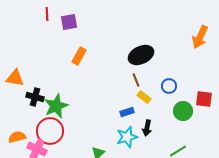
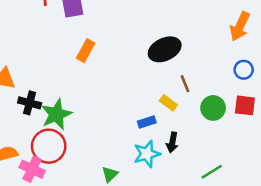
brown line: (136, 80) -> (185, 84), moved
blue circle: (169, 86) -> (244, 70), moved
green circle: (183, 111) -> (213, 108), moved

